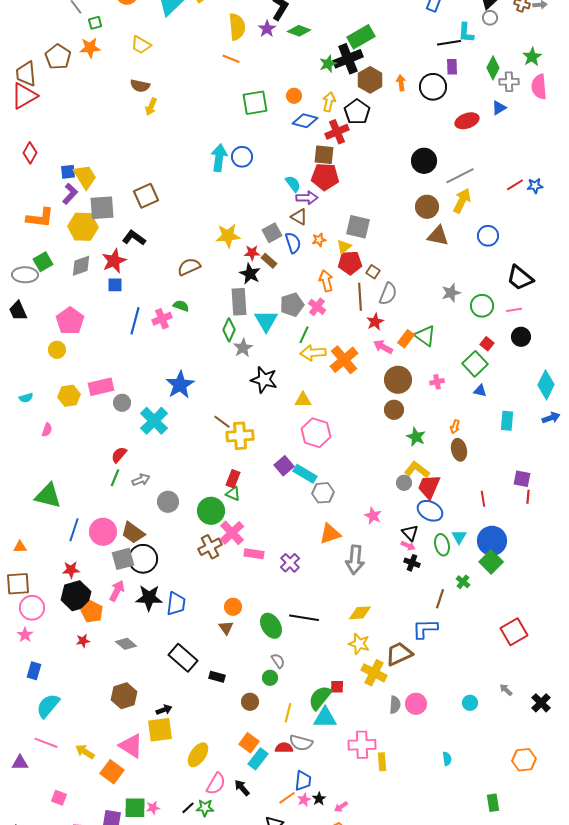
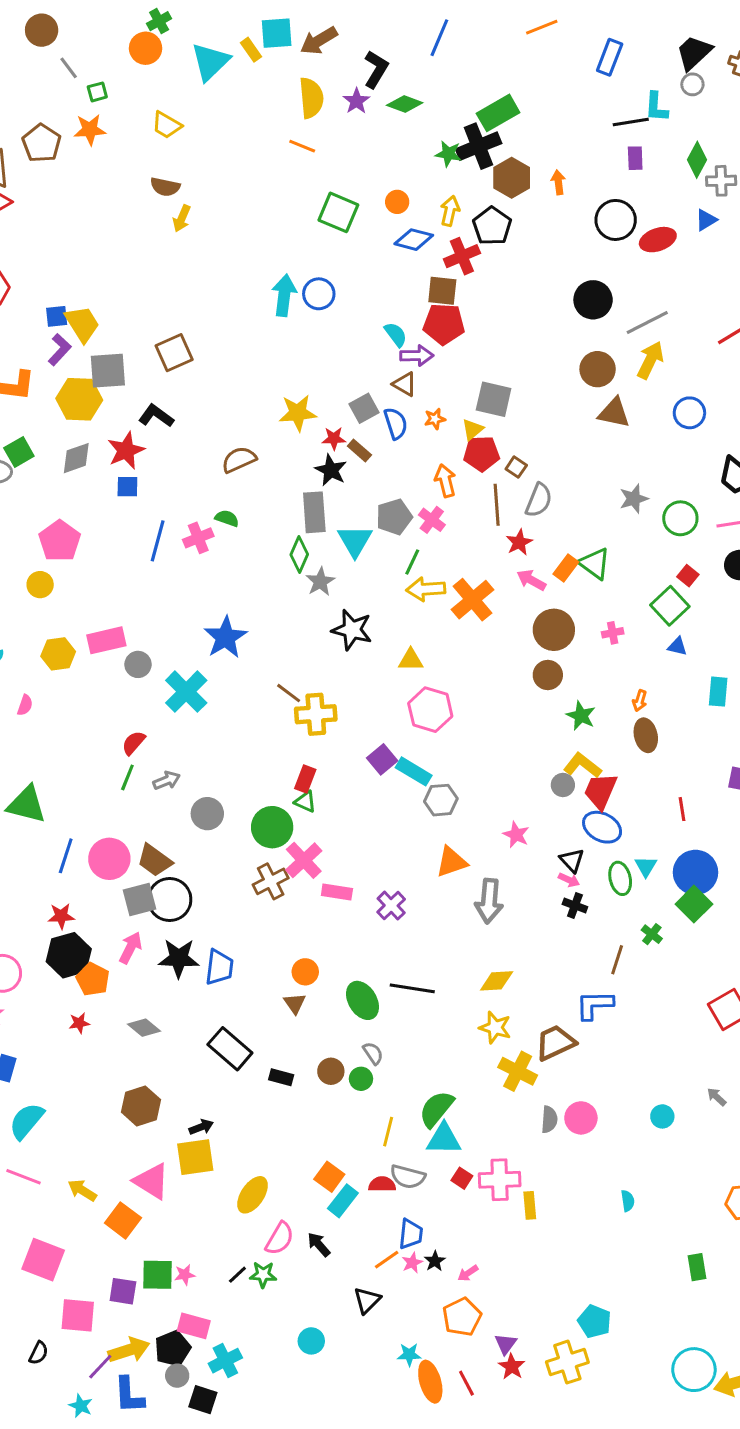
green star: (328, 64) -> (448, 154), turned 30
black circle: (433, 87) -> (616, 220), moved
green square: (255, 103) -> (338, 212), turned 32
red square: (337, 687) -> (462, 1178), moved, turned 32
brown circle: (250, 702) -> (331, 1071), moved
pink square: (59, 798) -> (43, 1260), size x1.8

